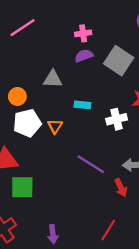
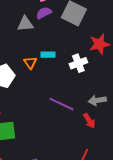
gray triangle: (53, 79) -> (25, 24), moved
orange triangle: (55, 126) -> (30, 63), moved

